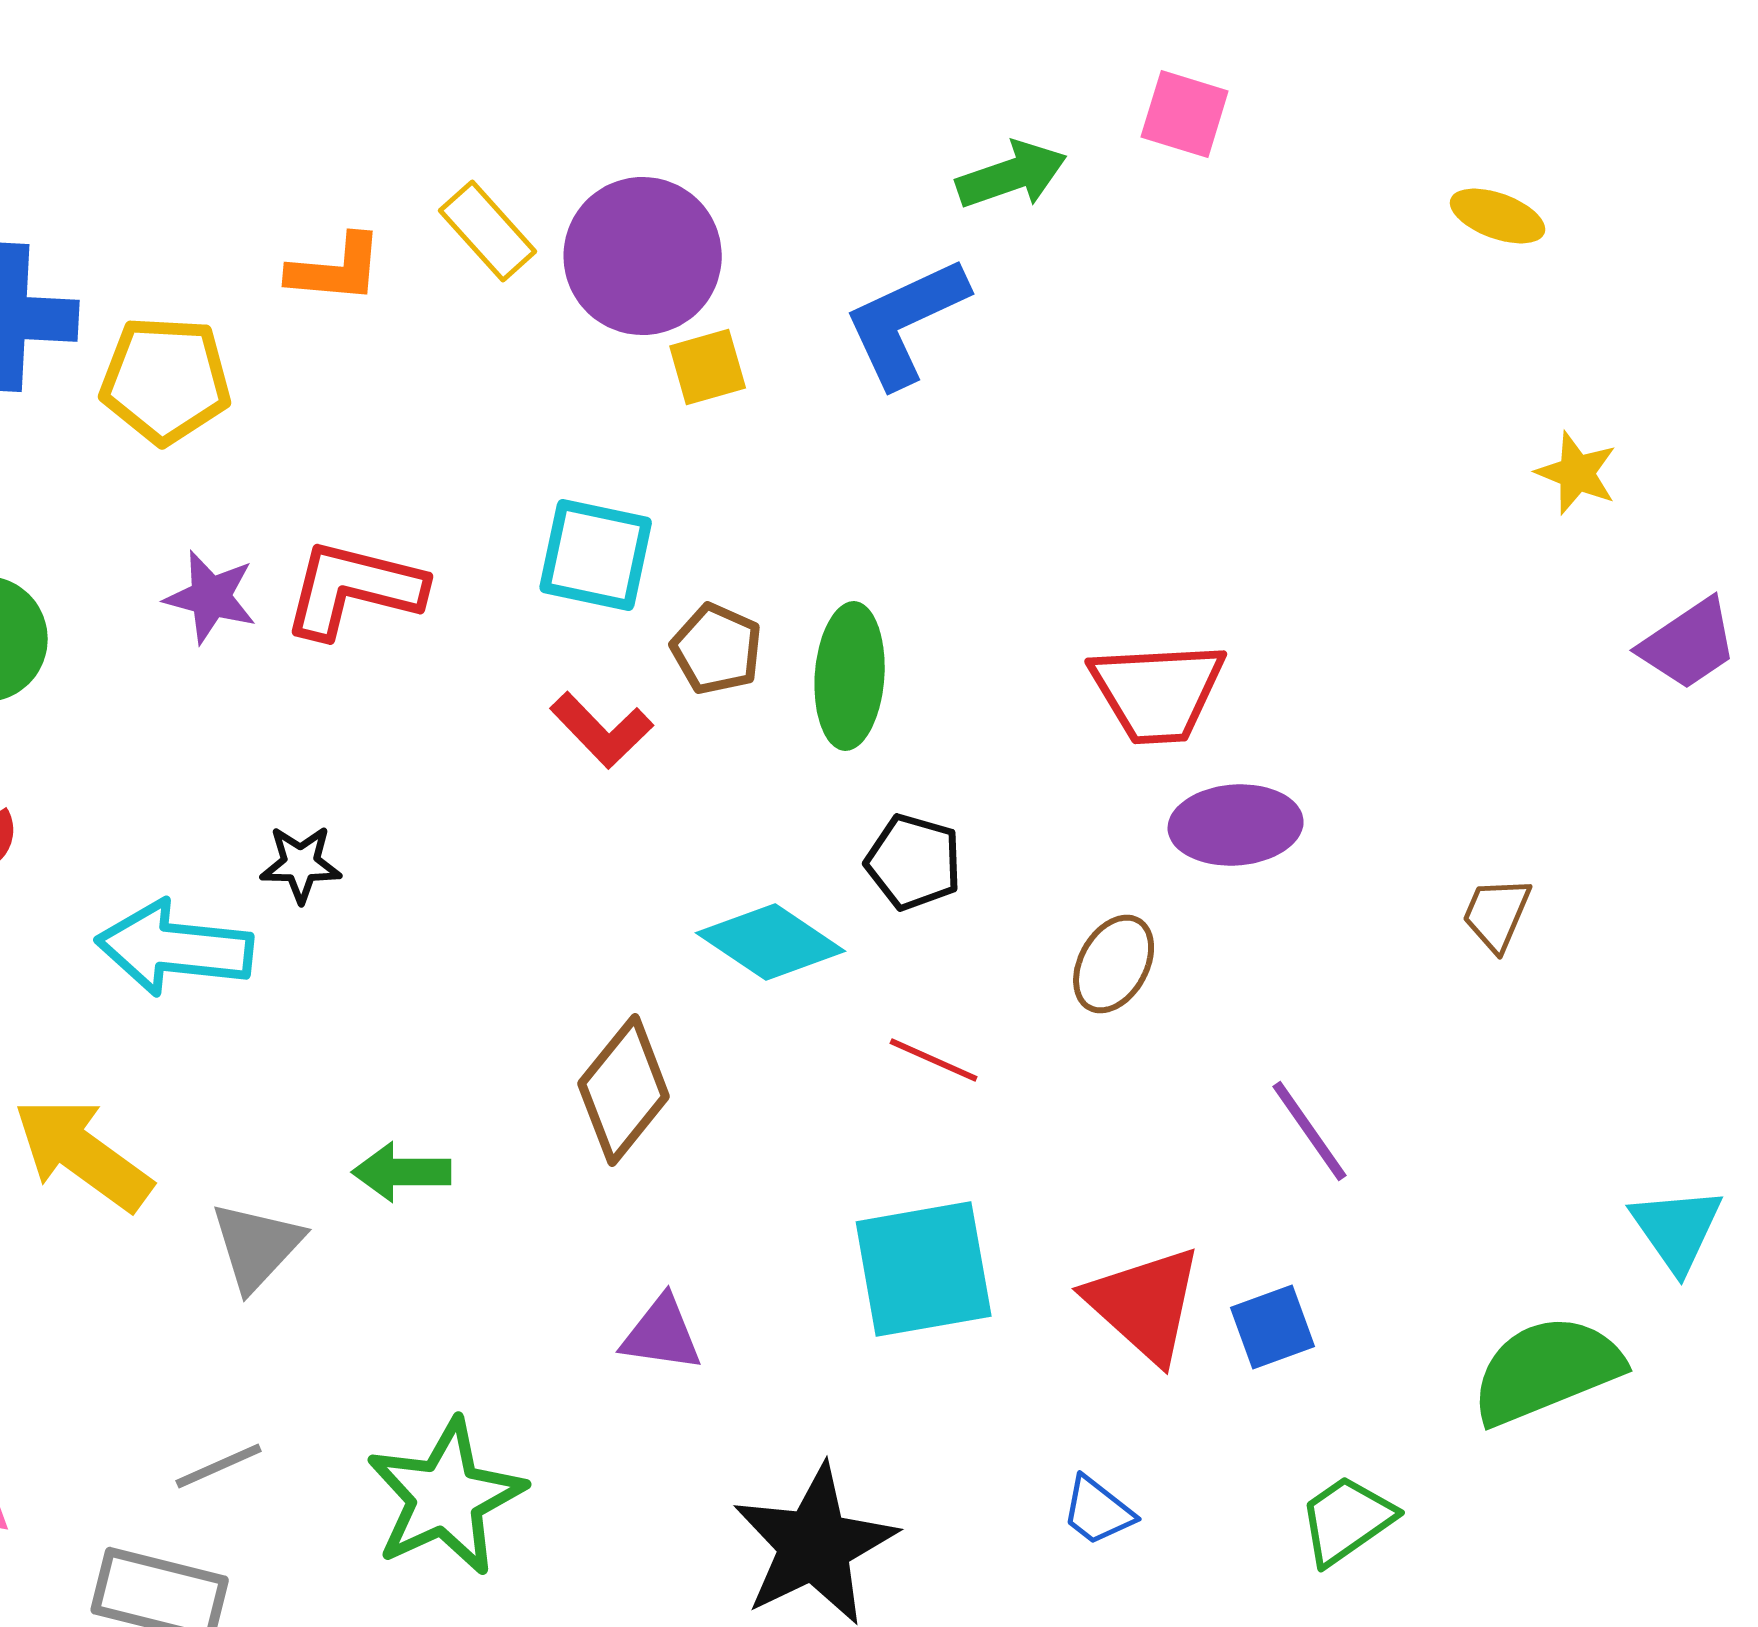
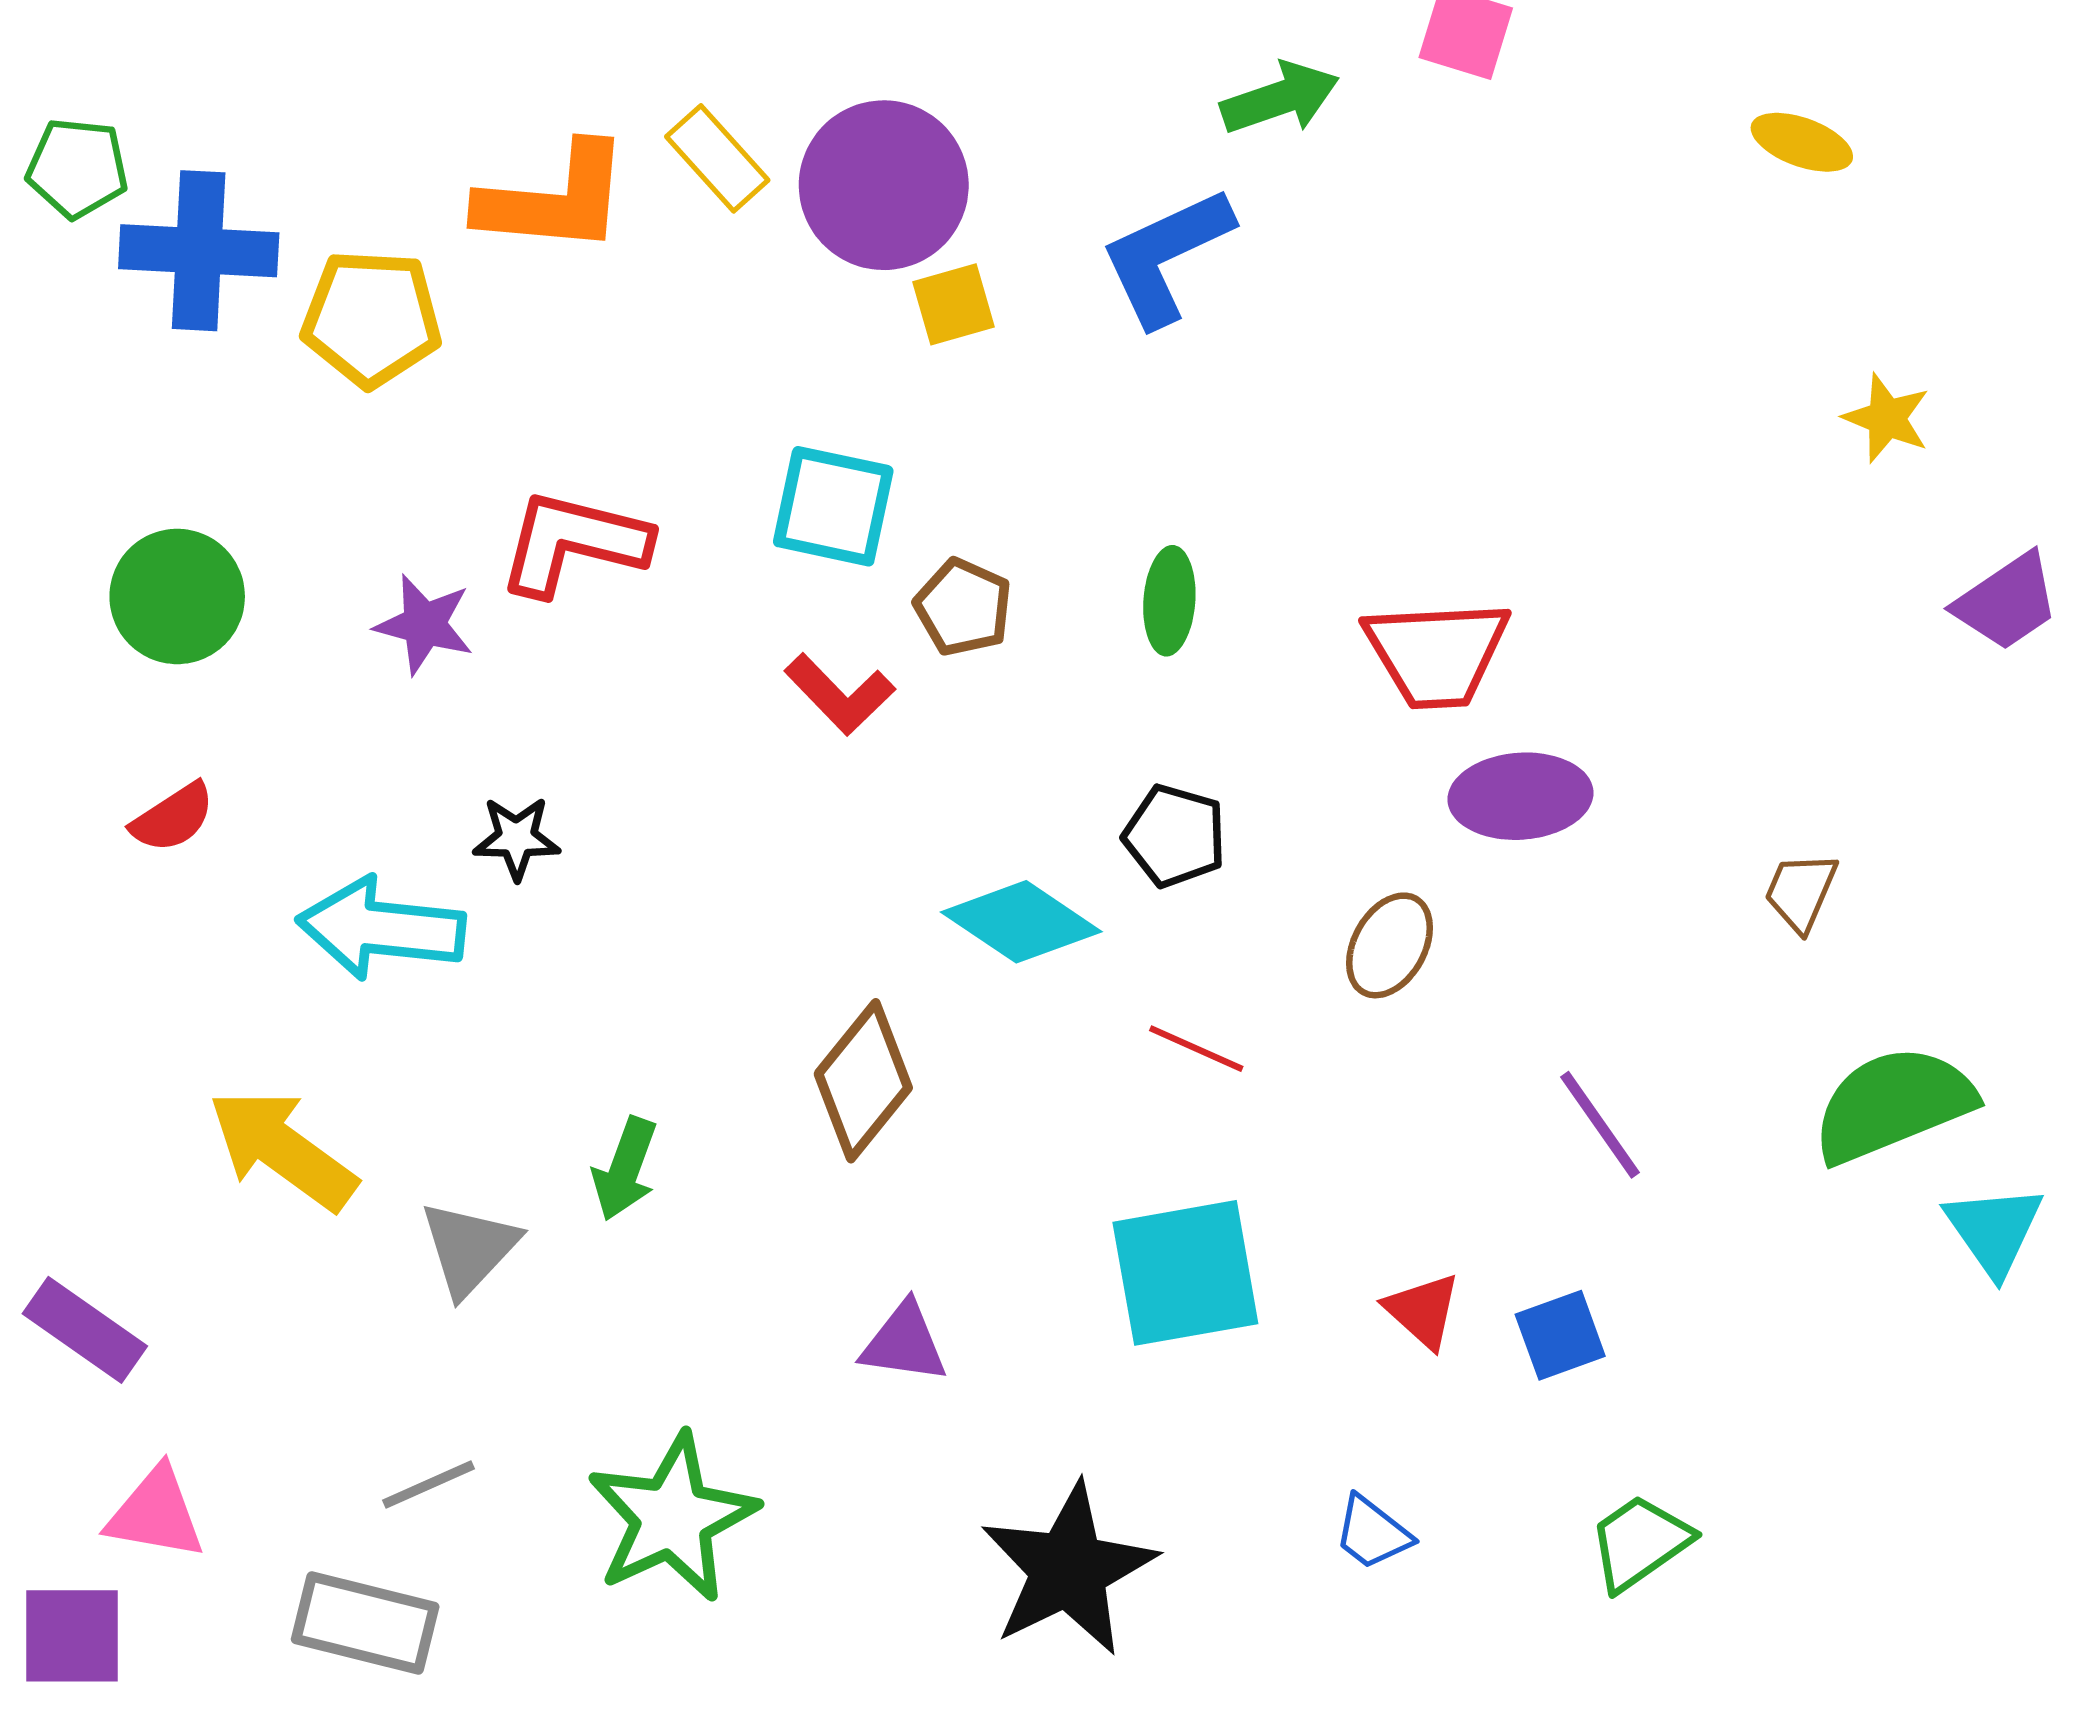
orange L-shape: (336, 269) -> (554, 199), size x1.5
purple star: (211, 597) -> (424, 624), moved
green ellipse: (850, 676) -> (1169, 601), moved, size x0.7
green arrow: (402, 1172) -> (625, 1169), turned -70
red triangle: (1145, 1304) -> (1423, 1311), size x0.6
green semicircle: (1547, 1370) -> (1893, 1104), moved

